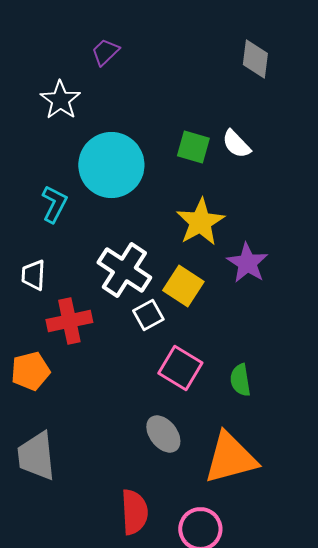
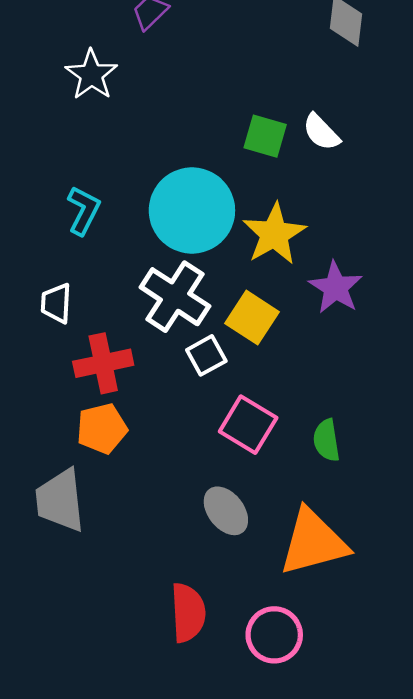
cyan circle: (111, 165) -> (192, 210), moved
orange pentagon: (30, 371) -> (102, 429), moved
gray trapezoid: (36, 456) -> (60, 500), moved

